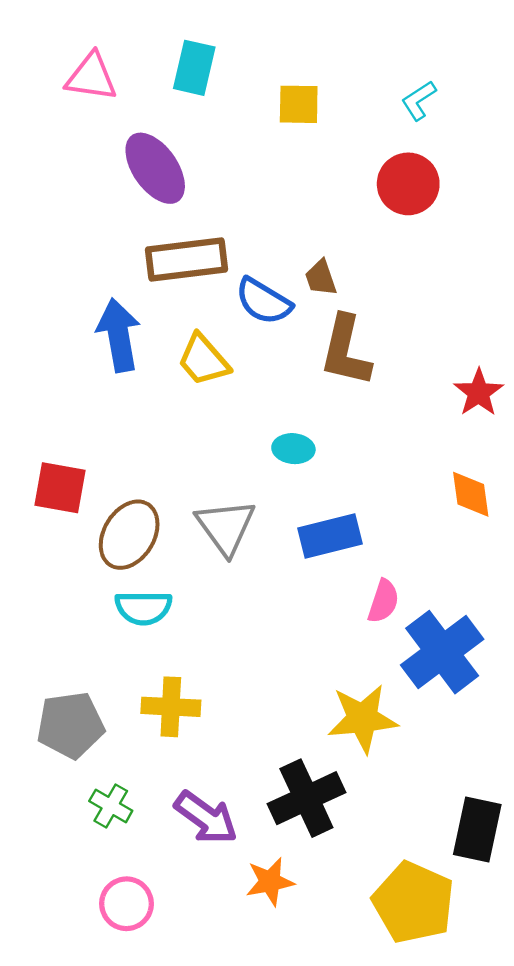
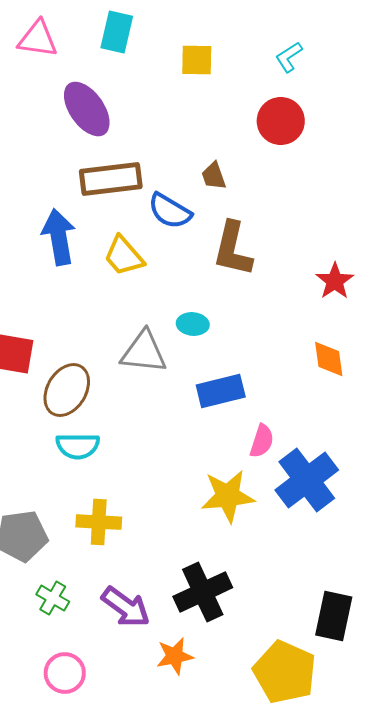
brown trapezoid: (321, 278) -> (214, 176), moved
gray triangle: (226, 527) -> (144, 352), moved, turned -48
yellow star: (363, 719) -> (228, 496), moved

